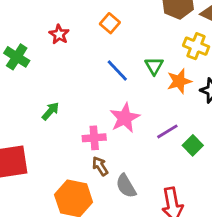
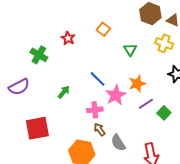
green triangle: (154, 66) -> (130, 50), moved
blue line: (117, 70) -> (97, 79), moved
orange star: (179, 81) -> (137, 84), moved

